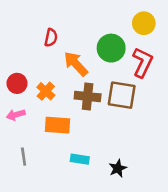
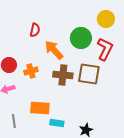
orange cross: (46, 91) -> (31, 71), turned 32
orange rectangle: (58, 125) -> (40, 108), moved

